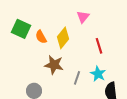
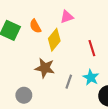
pink triangle: (83, 17) -> (67, 17), moved, turned 32
orange semicircle: (41, 37) -> (35, 26), moved

